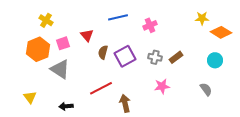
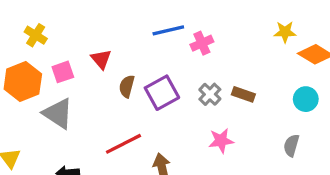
blue line: (118, 17) -> (168, 30), moved
gray cross: (155, 57) -> (210, 94), turned 32
brown rectangle: (176, 57) -> (243, 94), turned 56
gray semicircle: (206, 89) -> (291, 145), turned -128

